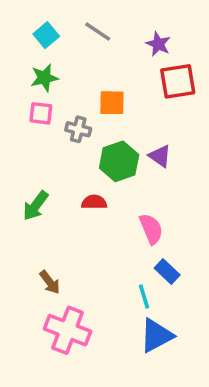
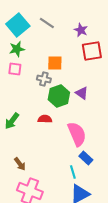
cyan square: (46, 35) -> (18, 25), size x1.6
gray cross: (78, 129) -> (44, 79), moved
pink semicircle: (151, 229) -> (77, 134), size x1.4

